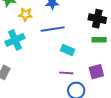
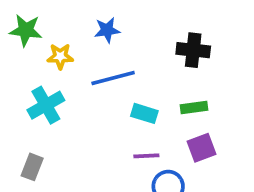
green rectangle: (99, 40) -> (194, 107), moved

